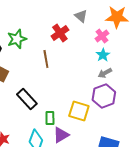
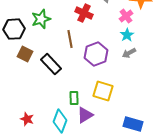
red cross: (60, 33) -> (84, 13), turned -30
purple hexagon: (104, 96) -> (96, 54), moved
black rectangle: (27, 99) -> (51, 64), moved

